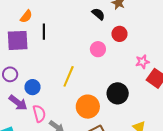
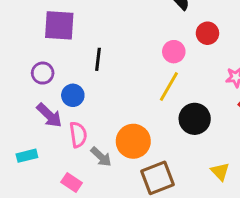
black line: (44, 32) -> (98, 59), moved
yellow line: (69, 76) -> (169, 86), moved
orange circle: (88, 107) -> (133, 141), moved

